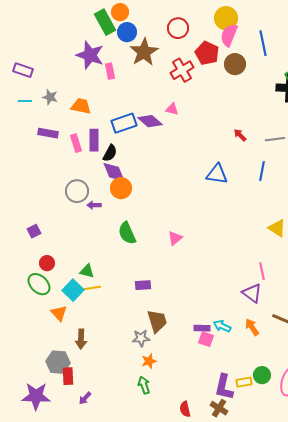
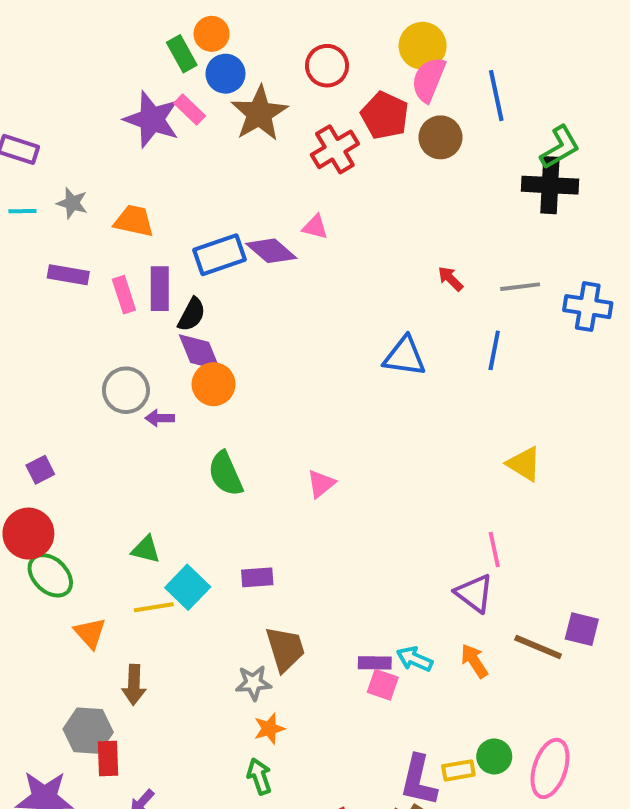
green rectangle: (105, 22) -> (182, 54), size x0.7
pink rectangle: (110, 71) -> (190, 109), moved, turned -35
red circle: (47, 263) -> (28, 534), moved, size x1.6
yellow line: (91, 288) -> (154, 607), moved
cyan square: (73, 290) -> (188, 587), moved

